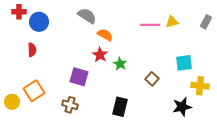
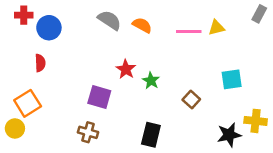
gray rectangle: (206, 22) -> (259, 14), moved
orange semicircle: (105, 35) -> (142, 25), moved
yellow cross: (200, 86) -> (256, 121), moved
orange square: (34, 91) -> (28, 103), moved

